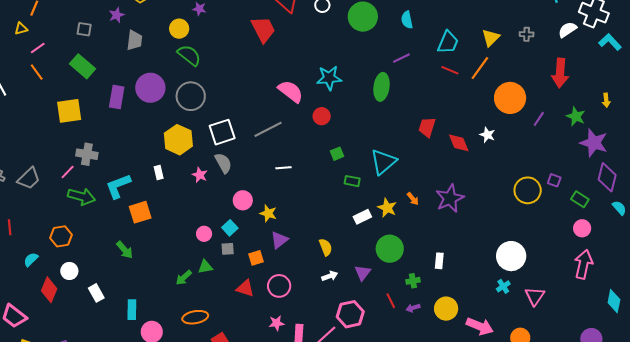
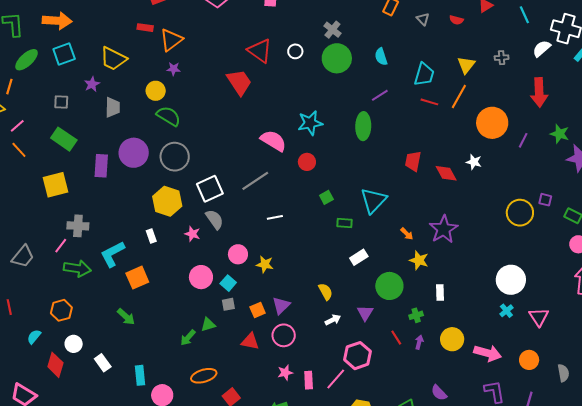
yellow star: (387, 208) -> (419, 260), moved
pink circle: (204, 234) -> (201, 277), moved, size x1.5
purple triangle: (279, 240) -> (281, 305), moved
purple arrow: (413, 308) -> (419, 342), turned 128

